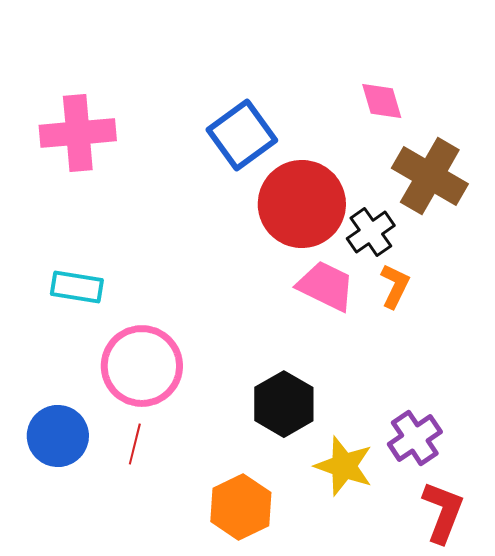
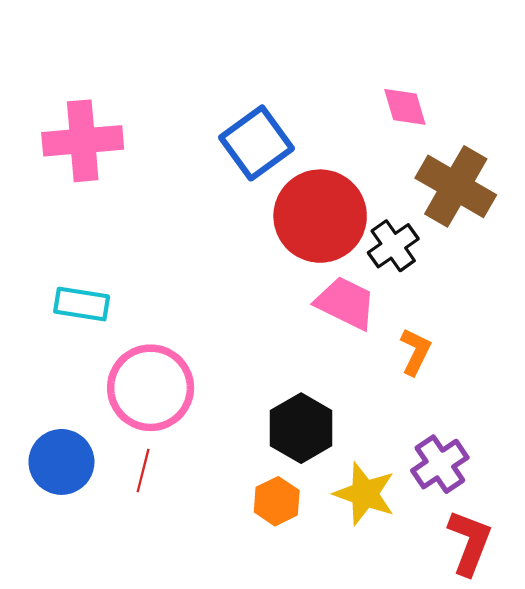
orange L-shape: (395, 286) -> (415, 352), moved
orange hexagon: (241, 507) -> (277, 501), moved, size x0.7

